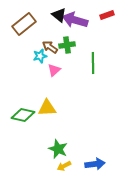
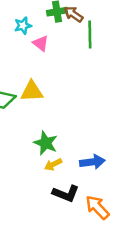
brown arrow: (50, 47) -> (73, 14), moved
pink triangle: (54, 70) -> (41, 43), turned -40

